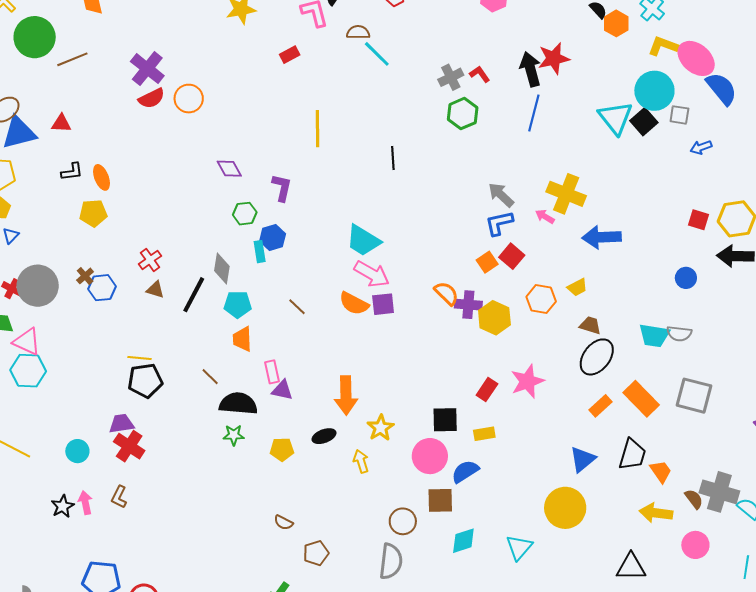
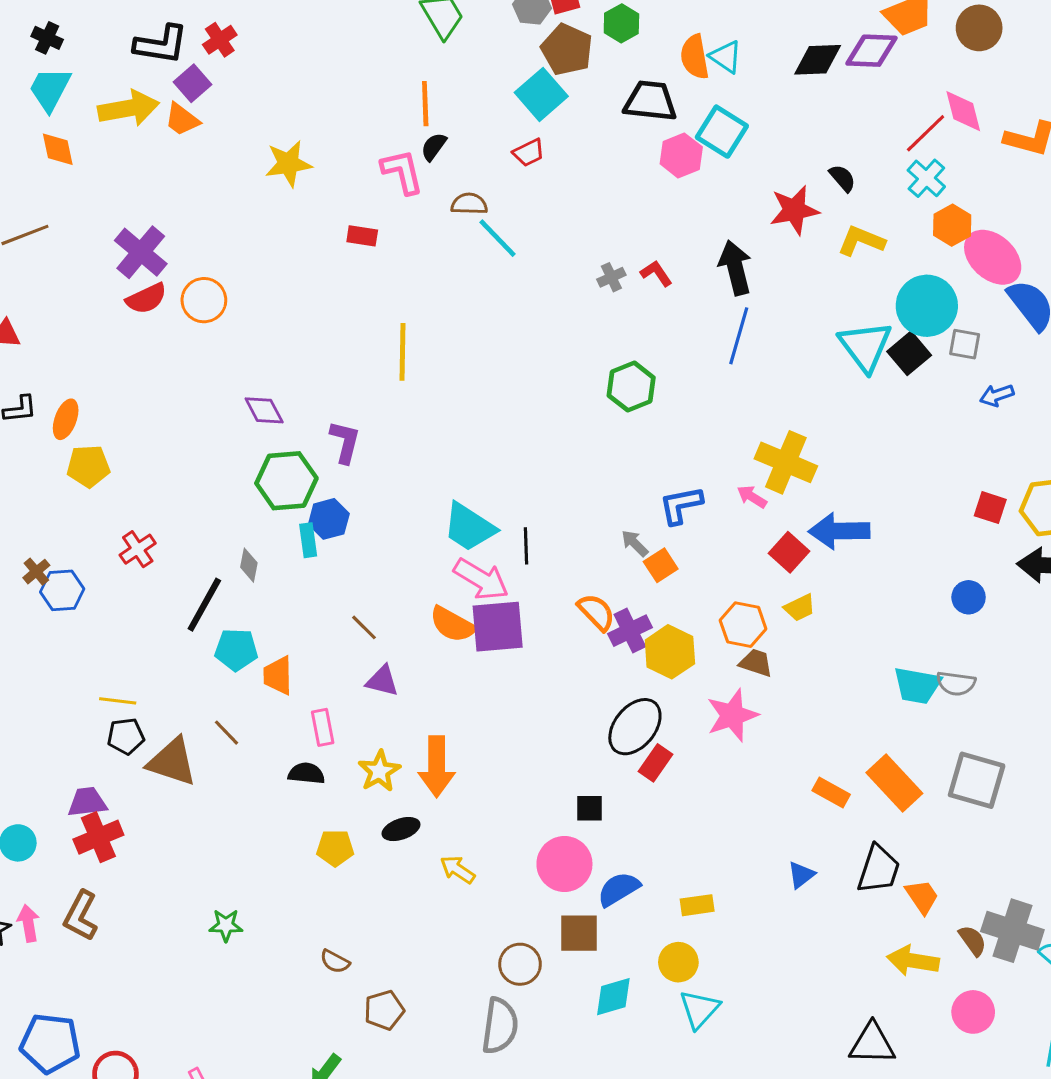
orange hexagon: (616, 23) -> (952, 225), moved
yellow L-shape: (663, 46) -> (861, 241), moved
red rectangle: (290, 55) -> (362, 236), turned 36
red star: (554, 58) -> (794, 210), moved
gray cross: (451, 77) -> (611, 277), size x0.7
green hexagon: (463, 114) -> (631, 387), moved
black line: (393, 158) -> (526, 546), moved
orange ellipse: (101, 177) -> (66, 419), turned 40
gray arrow: (501, 195) -> (635, 543), moved, size x0.7
yellow pentagon: (93, 213) -> (88, 466), moved
green hexagon: (245, 214) -> (286, 481), size x1.6
red square: (512, 256) -> (789, 552), moved
gray diamond: (222, 268) -> (249, 565), size x0.7
brown triangle: (155, 290) -> (172, 762), moved, size x1.8
cyan pentagon: (238, 304) -> (236, 650), moved
purple square: (383, 304) -> (498, 627), size x1.5
purple cross: (468, 305) -> (630, 631), turned -32
brown trapezoid: (590, 325) -> (756, 663), moved
black ellipse: (597, 357) -> (635, 727), moved
black pentagon: (145, 381) -> (126, 736), size x0.7
pink star: (527, 381) -> (732, 715), moved
purple triangle: (282, 390) -> (382, 681), moved
black semicircle: (238, 404) -> (306, 773), moved, size x0.6
orange rectangle: (600, 406) -> (831, 793), turned 70
black square: (445, 420) -> (590, 808), size x0.7
yellow star: (381, 428) -> (379, 771), moved
yellow rectangle: (484, 434) -> (697, 905), moved
green star: (234, 435) -> (226, 925), moved
red cross: (129, 446) -> (98, 837), turned 32
blue triangle: (583, 459) -> (801, 875), size x0.7
yellow arrow: (361, 461) -> (458, 870), turned -40
brown L-shape: (119, 497) -> (81, 916), size x1.4
yellow circle: (565, 508) -> (678, 962), moved, size x0.6

